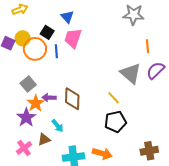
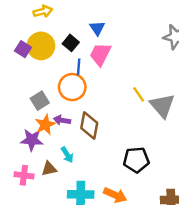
yellow circle: (23, 38) -> (41, 46), size x1.5
orange circle: (35, 49) -> (72, 87), moved
yellow line: (114, 98) -> (139, 94), moved
purple star: (26, 117) -> (32, 140), turned 30
pink cross: (24, 148) -> (24, 175), turned 35

